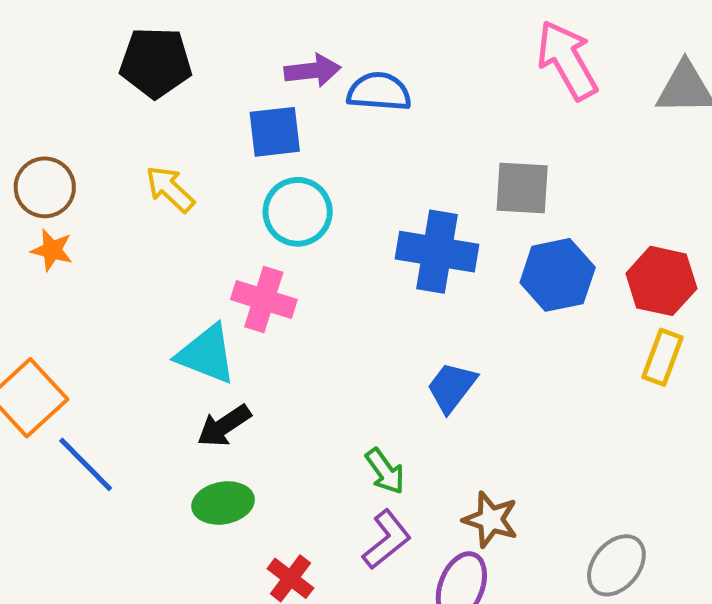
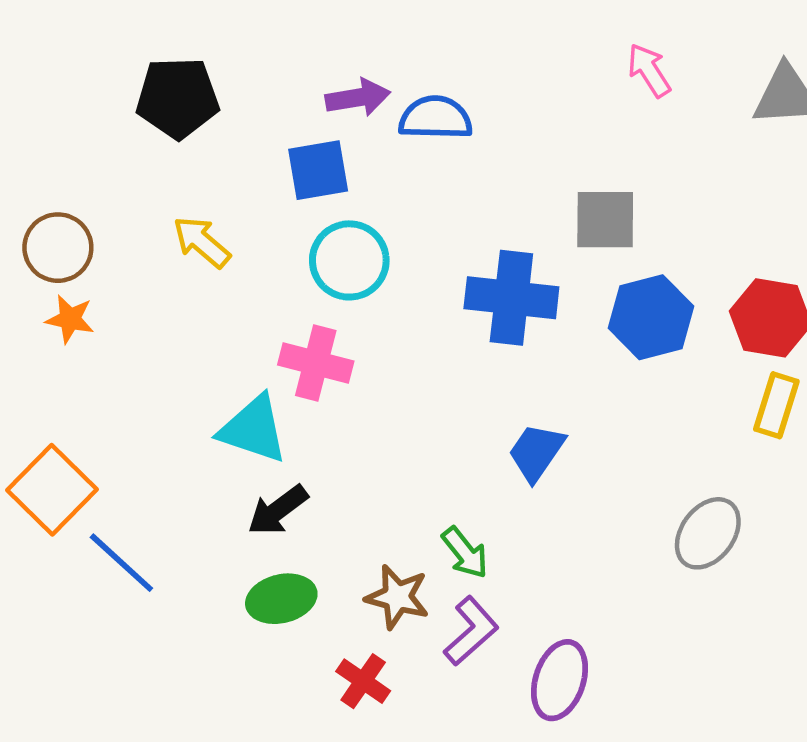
pink arrow: (567, 60) -> (649, 70), size x0.6
brown star: (491, 520) -> (397, 597), moved
gray ellipse: (616, 565) -> (708, 533), moved

